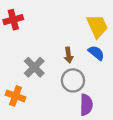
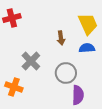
blue semicircle: (96, 53) -> (87, 48), turned -42
brown arrow: (69, 55) -> (61, 38), moved

